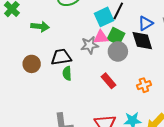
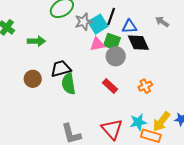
blue triangle: (145, 23) -> (129, 27), moved, turned 35
gray star: (90, 45) -> (84, 22), moved
green semicircle: (67, 73) -> (69, 84), size x1.5

